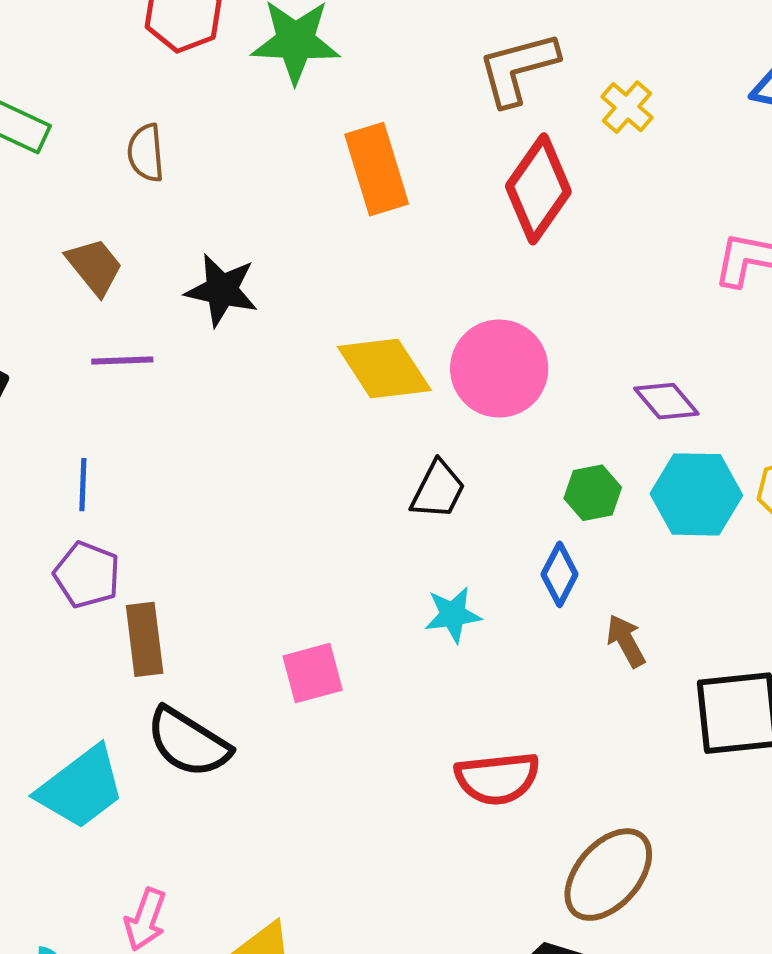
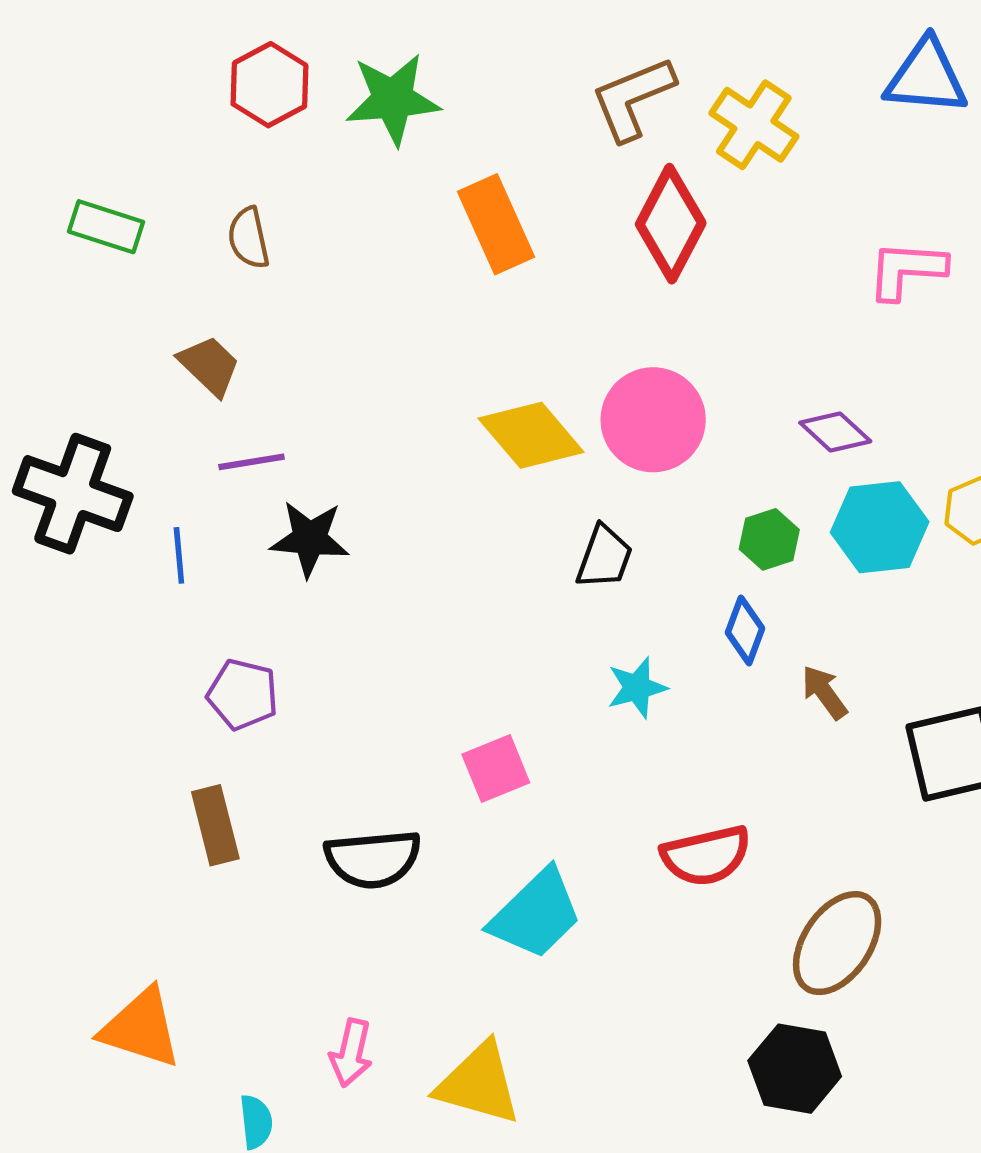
yellow cross: (627, 107) -> (754, 125), size x1.5
black star: (222, 290) -> (310, 539), moved
blue line: (83, 485) -> (179, 555), moved
brown rectangle: (145, 639) -> (215, 825), moved
black semicircle: (188, 742) -> (373, 859), turned -30
cyan trapezoid: (81, 788) -> (536, 914), moved

